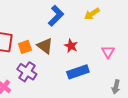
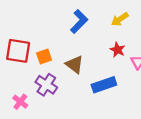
brown triangle: (45, 46) -> (75, 64), moved
red star: (71, 46) -> (117, 50), moved

